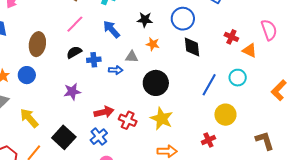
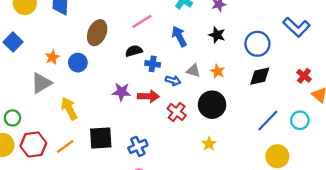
orange star: (153, 44) -> (218, 71), moved
black diamond: (192, 47) -> (260, 76), turned 70
red arrow: (104, 112) -> (148, 96), moved
yellow star: (162, 119) -> (209, 144), size x0.6
red cross: (128, 120) -> (177, 112), moved
black square: (64, 137) -> (101, 138), turned 30

